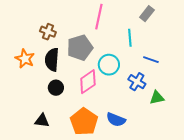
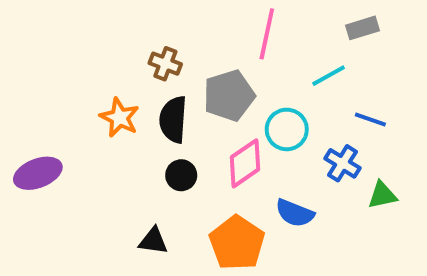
gray rectangle: (147, 14) -> (362, 28), turned 35
cyan line: (130, 38) -> (329, 76), turned 66
blue semicircle: (116, 120) -> (295, 213), moved

